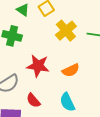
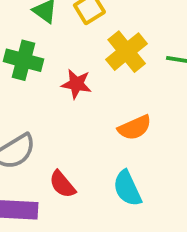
red star: (38, 66) -> (76, 84), moved, size x0.7

